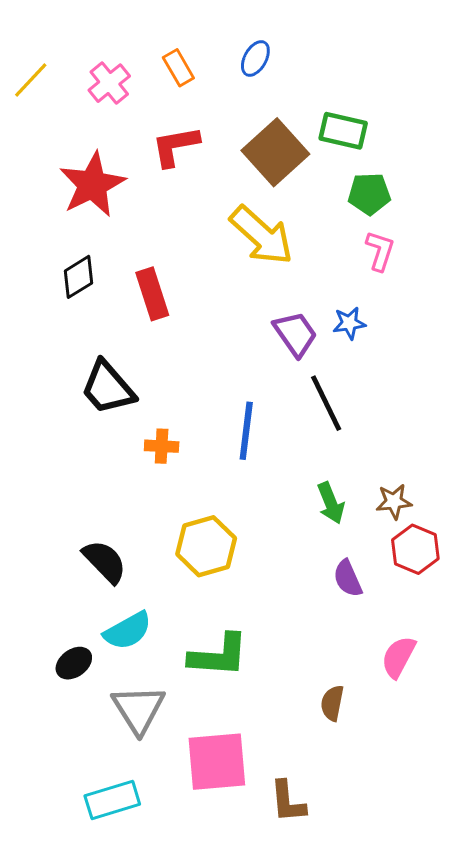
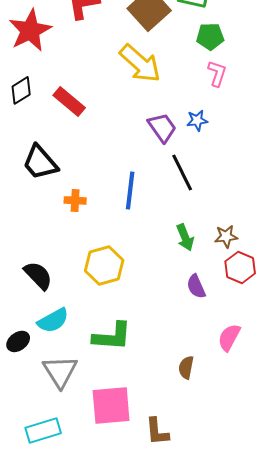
red rectangle: (152, 294) -> (69, 101), turned -32

